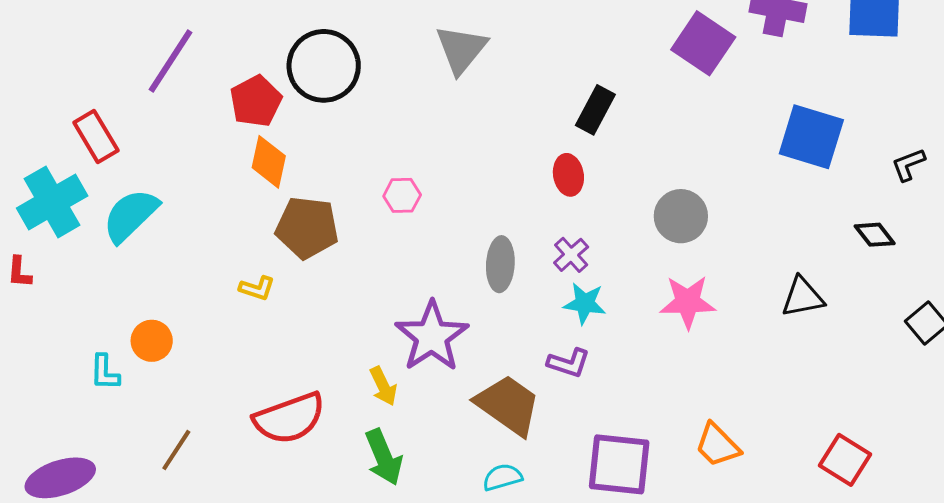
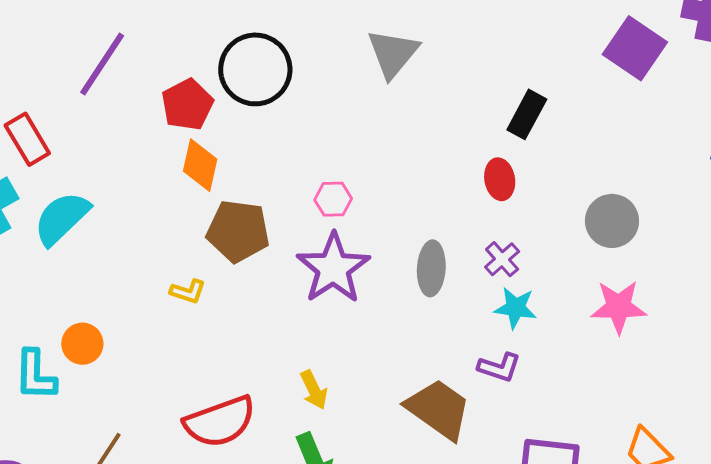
purple star: (432, 336) -> (333, 268), moved
cyan L-shape: (105, 372) -> (35, 375), size x1.4

